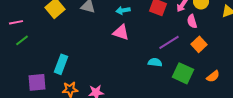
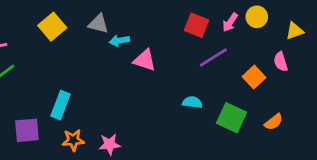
cyan arrow: (123, 10) -> (119, 41), moved
pink semicircle: (192, 21) -> (281, 62), moved
purple line: (169, 42) -> (213, 57), moved

